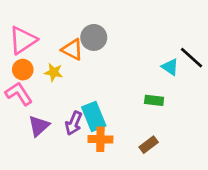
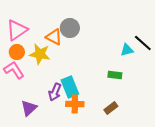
cyan triangle: (170, 67) -> (127, 50), turned -48
yellow star: (54, 72) -> (40, 54), size x1.5
purple triangle: (39, 126) -> (29, 108), moved

